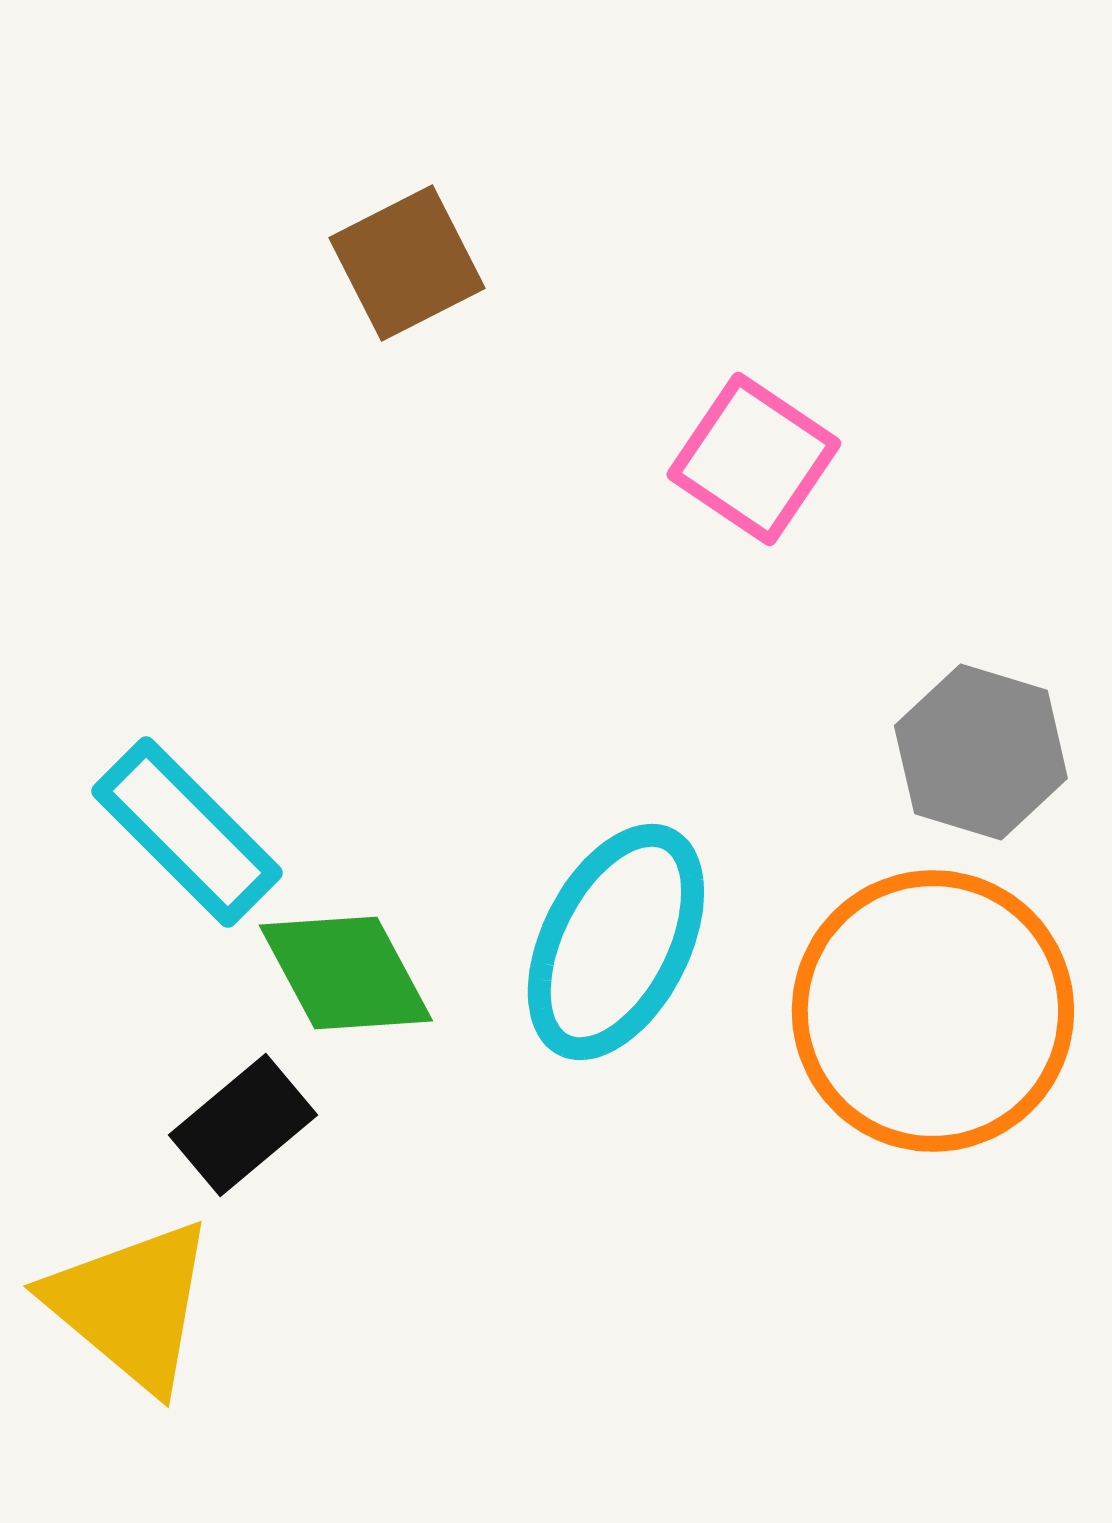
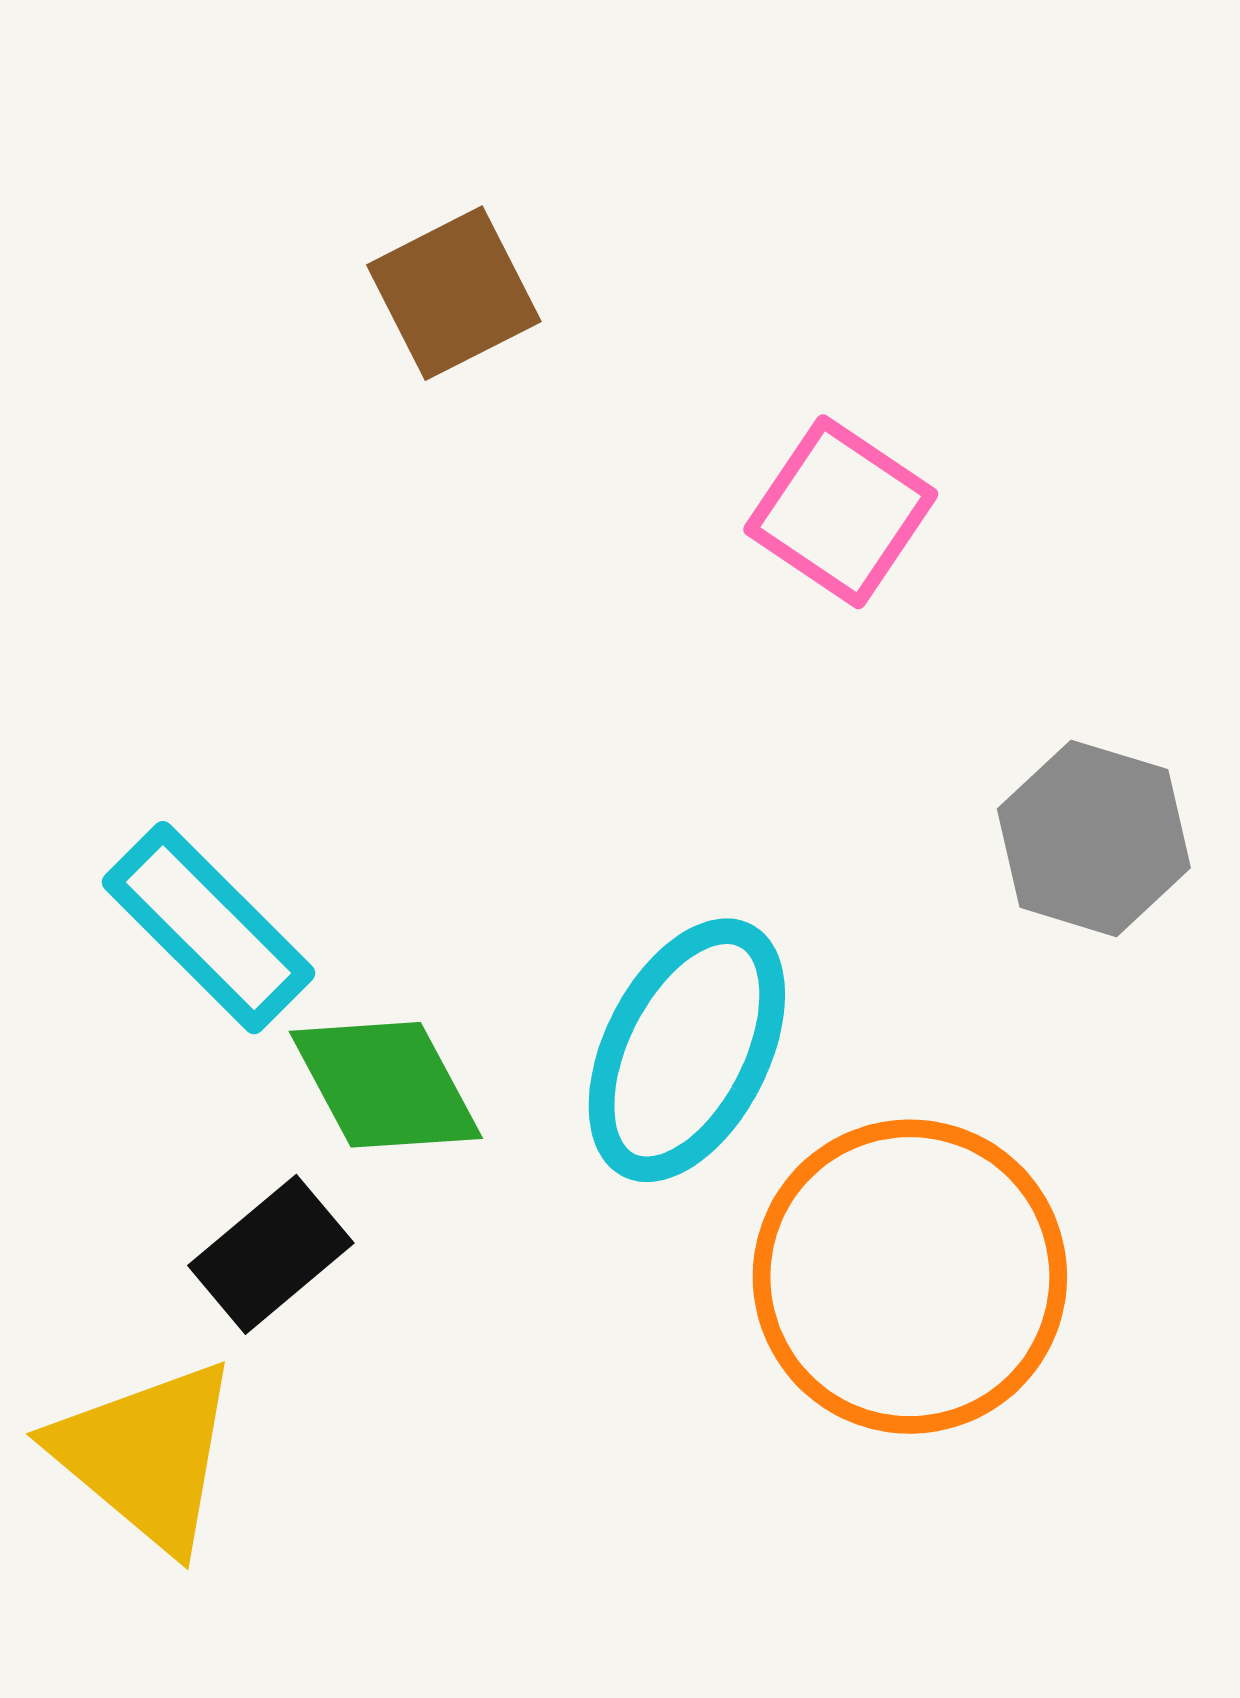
orange circle: (933, 1011) -> (910, 1277), moved

